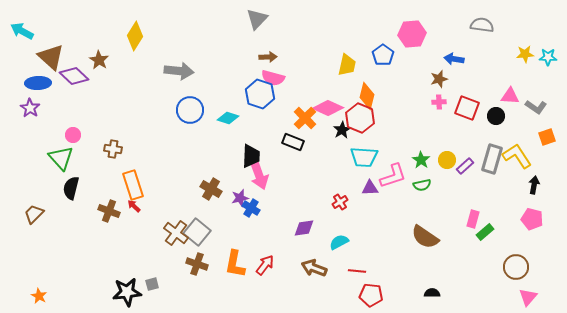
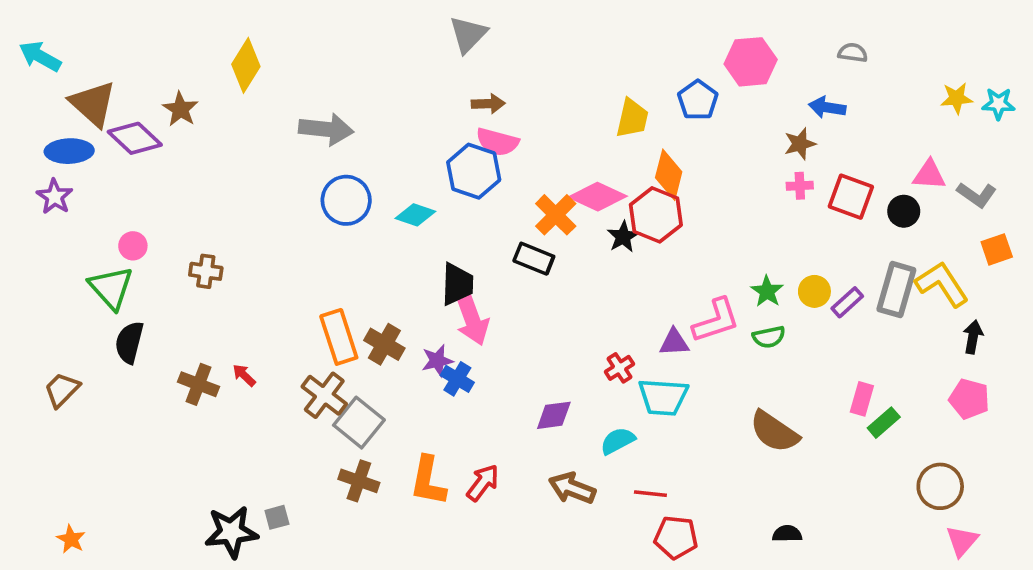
gray semicircle: (482, 25) -> (853, 53), moved, size x0.7
cyan trapezoid: (364, 157) -> (663, 397), moved
orange rectangle: (133, 185) -> (339, 337), moved
brown cross: (176, 233) -> (324, 395), moved

